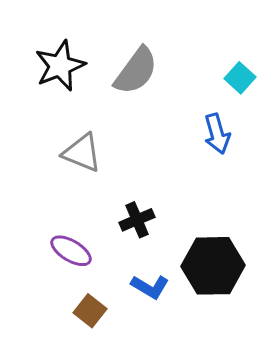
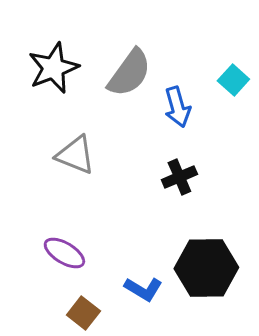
blue arrow: (217, 134) -> (177, 107), moved
black cross: (137, 220) -> (179, 177), moved

